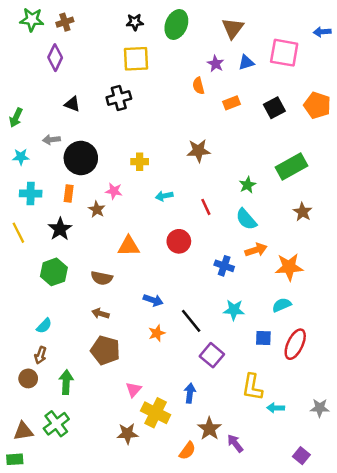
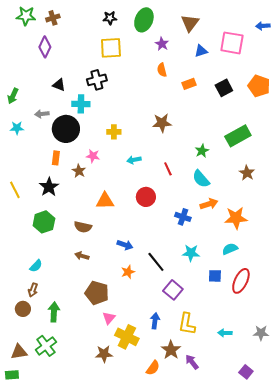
purple star: (216, 64) -> (162, 44), moved
cyan cross: (31, 194) -> (81, 104), moved
brown pentagon: (105, 350) -> (97, 293), moved
yellow L-shape: (252, 387) -> (187, 324), moved

